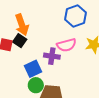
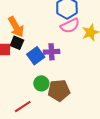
pink semicircle: (67, 45) -> (70, 26), moved
blue square: (33, 69) -> (36, 56), moved

